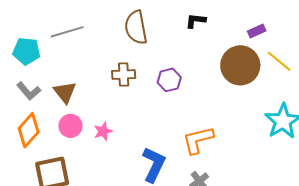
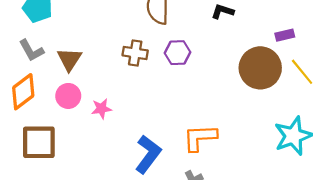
purple hexagon: (169, 80) -> (177, 53), moved

